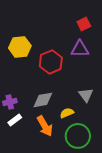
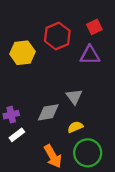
red hexagon: (51, 62) -> (57, 36), moved
gray triangle: (86, 95) -> (74, 97), moved
orange arrow: (45, 126) -> (53, 156), moved

